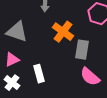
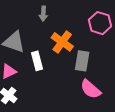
white rectangle: (39, 74) -> (37, 61), moved

